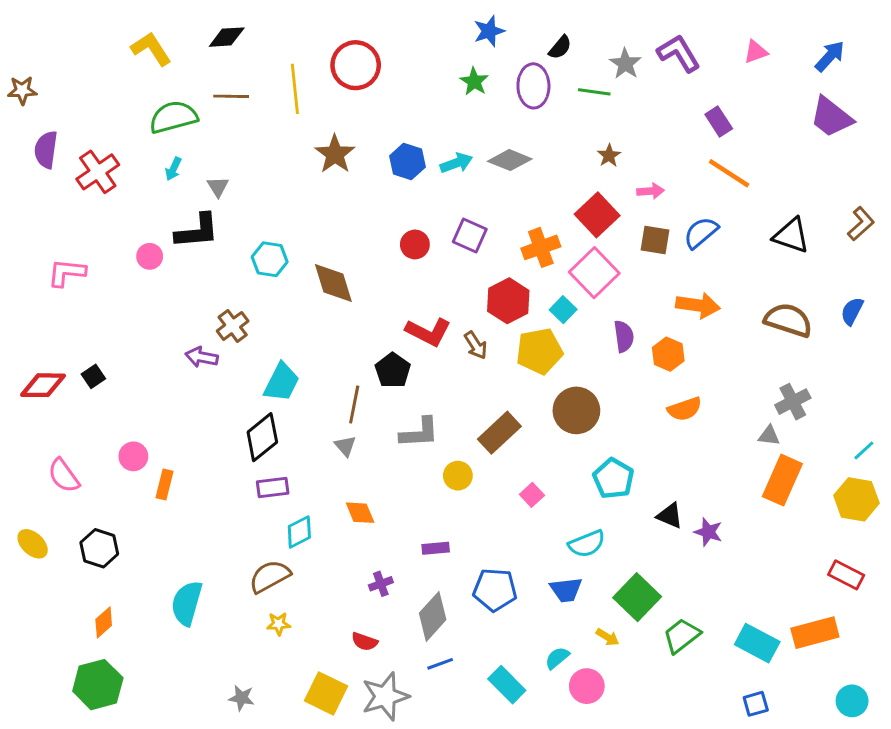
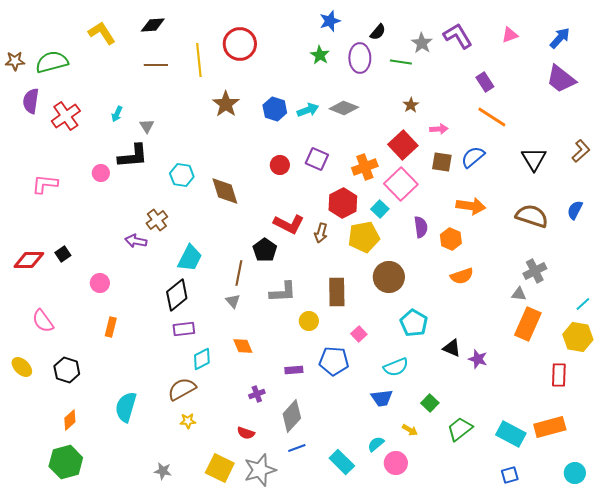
green semicircle: (173, 117) -> (52, 62), moved
black triangle: (791, 236) -> (534, 159), turned 40
brown arrow: (476, 345) -> (321, 233), turned 48
brown rectangle: (499, 433) -> (337, 292), turned -48
pink circle: (133, 456) -> (100, 283), moved
red rectangle: (846, 575) -> (559, 375), moved, turned 65
blue pentagon: (495, 590) -> (334, 361), moved
green square: (637, 597) -> (430, 403), size x0.6

